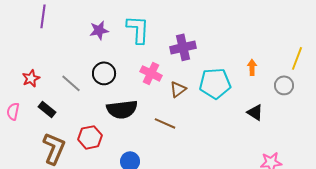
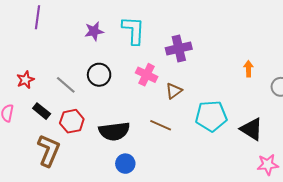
cyan pentagon: (215, 83) -> (211, 116), moved
black semicircle: (122, 109) -> (114, 131), moved
black triangle: (255, 112) -> (252, 129), moved, size x1.4
red hexagon: (90, 137) -> (72, 121), moved

